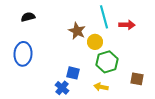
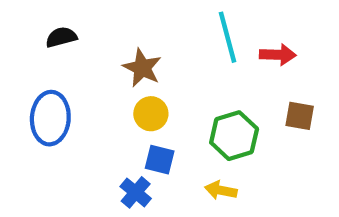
brown star: (77, 31) -> (142, 68), moved
yellow circle: (95, 42) -> (151, 114), moved
brown square: (137, 79) -> (300, 116), moved

